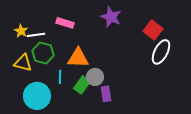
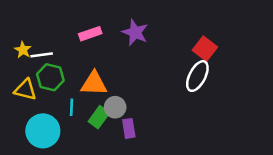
pink rectangle: (65, 23) -> (90, 34), moved, turned -36
red square: (153, 30) -> (205, 49), moved

